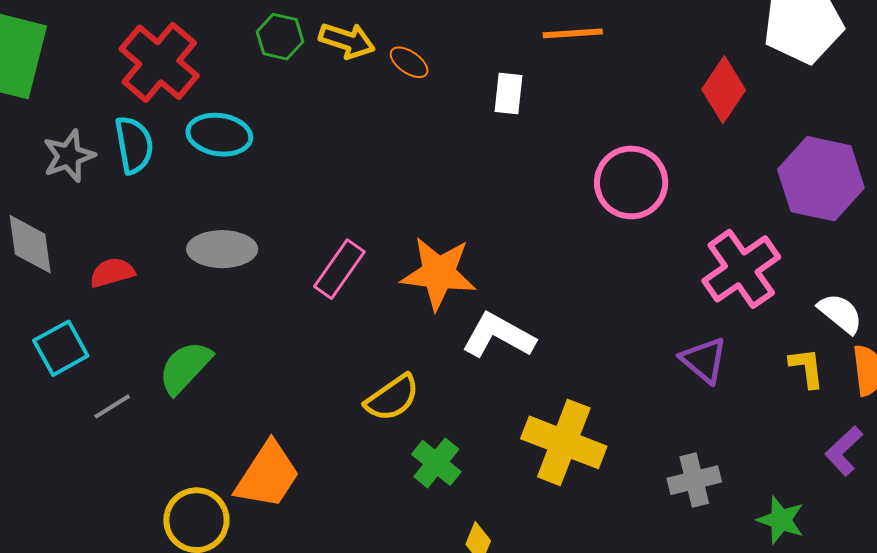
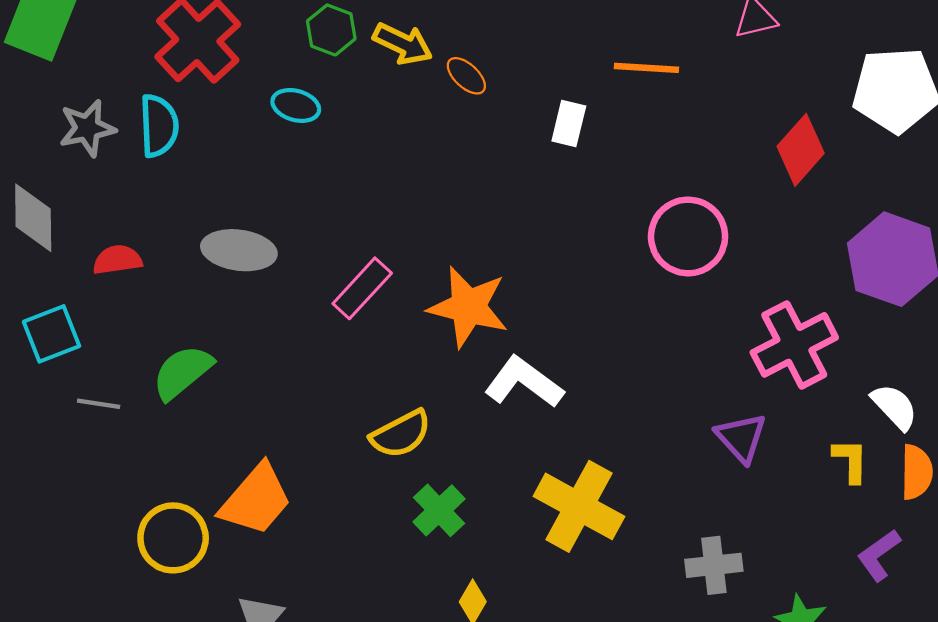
cyan ellipse: (219, 135) -> (296, 105), moved, size x0.7
gray line: (112, 406) -> (99, 404), turned 33

